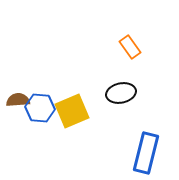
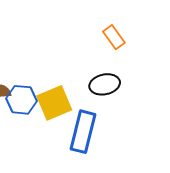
blue rectangle: (146, 153) -> (83, 132), moved

